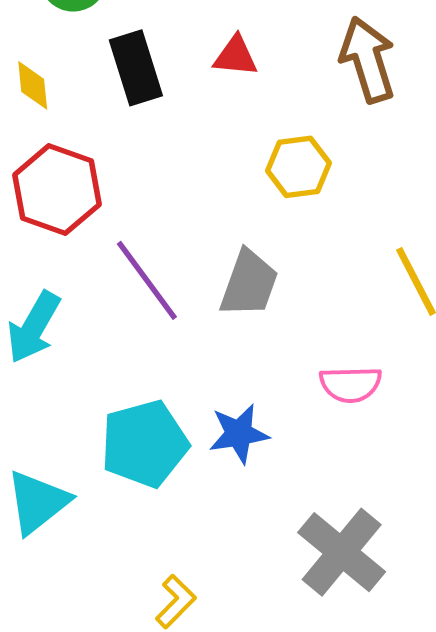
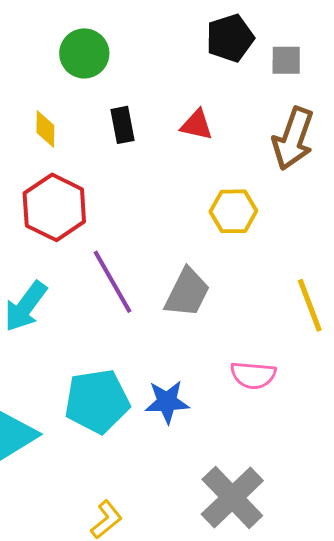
brown arrow: (368, 60) -> (293, 139), turned -150
black rectangle: (136, 68) -> (123, 125), size x0.7

